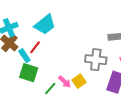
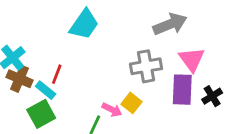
cyan trapezoid: (45, 25) -> (84, 24), moved
green square: (29, 73) -> (41, 114), moved, turned -30

